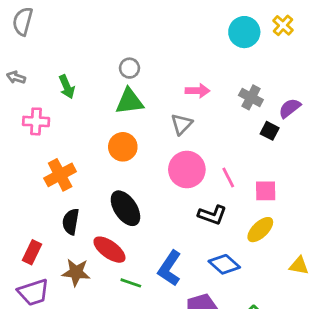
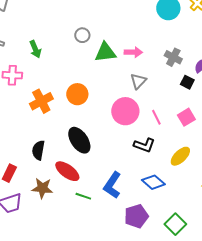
green triangle: (129, 101) -> (105, 52), moved
gray triangle: (182, 124) -> (138, 81), moved
orange cross: (60, 175) -> (41, 101), moved
pink square: (266, 191) -> (186, 117), moved, turned -30

